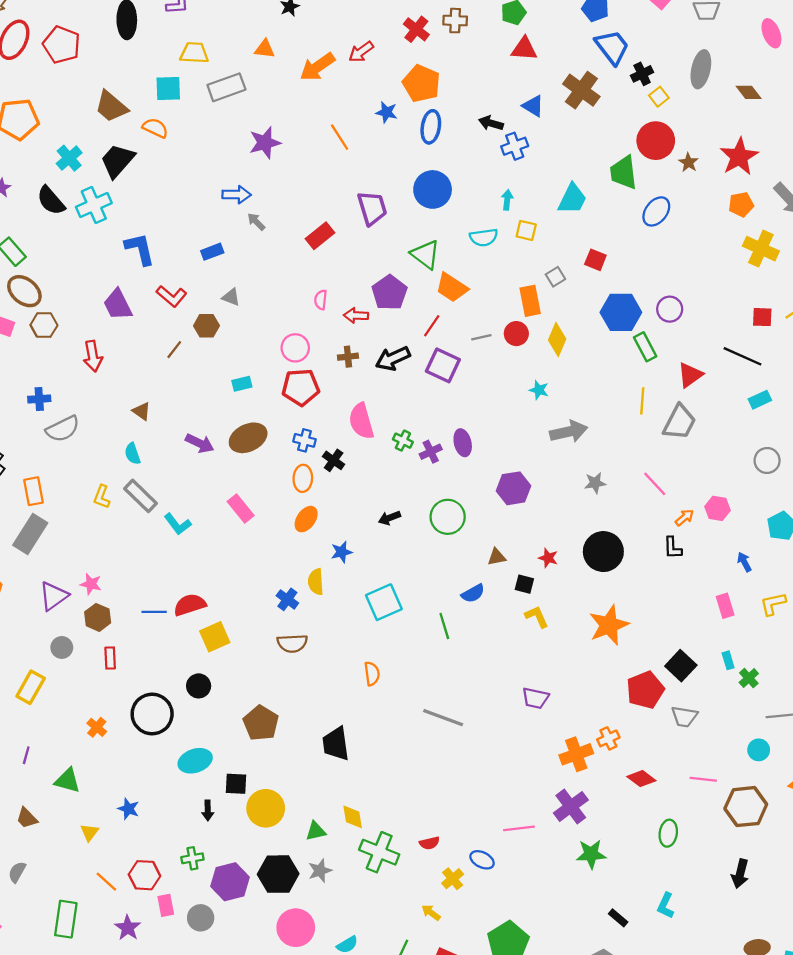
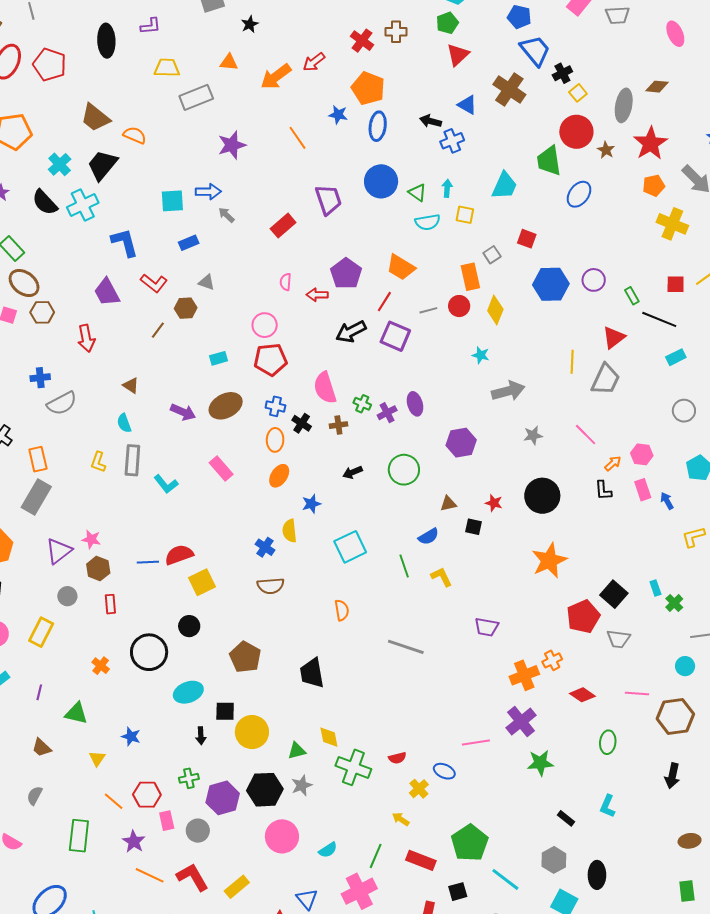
red triangle: (524, 49) -> (458, 55), turned -45
gray ellipse: (701, 69) -> (624, 105), moved
cyan square: (168, 88) -> (172, 201), moved
brown diamond: (749, 92) -> (657, 87), turned -45
green triangle: (425, 255) -> (417, 192), moved, size x0.7
green rectangle: (645, 347) -> (632, 296), moved, size x0.7
brown cross: (348, 357) -> (338, 425), moved
gray rectangle: (141, 496) -> (132, 460), turned 52
pink rectangle: (725, 606) -> (643, 490), moved
yellow L-shape: (537, 617) -> (442, 577), moved

